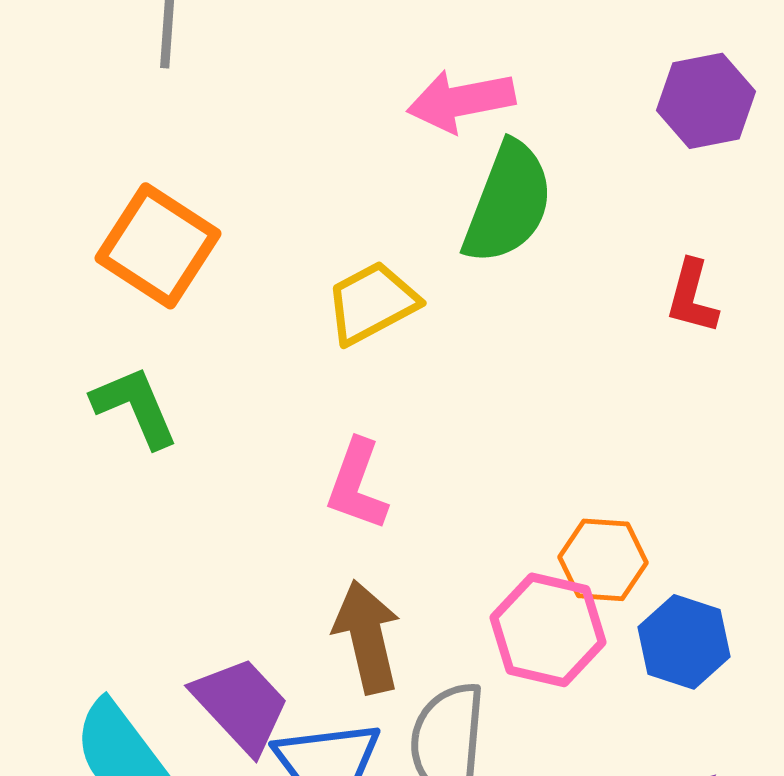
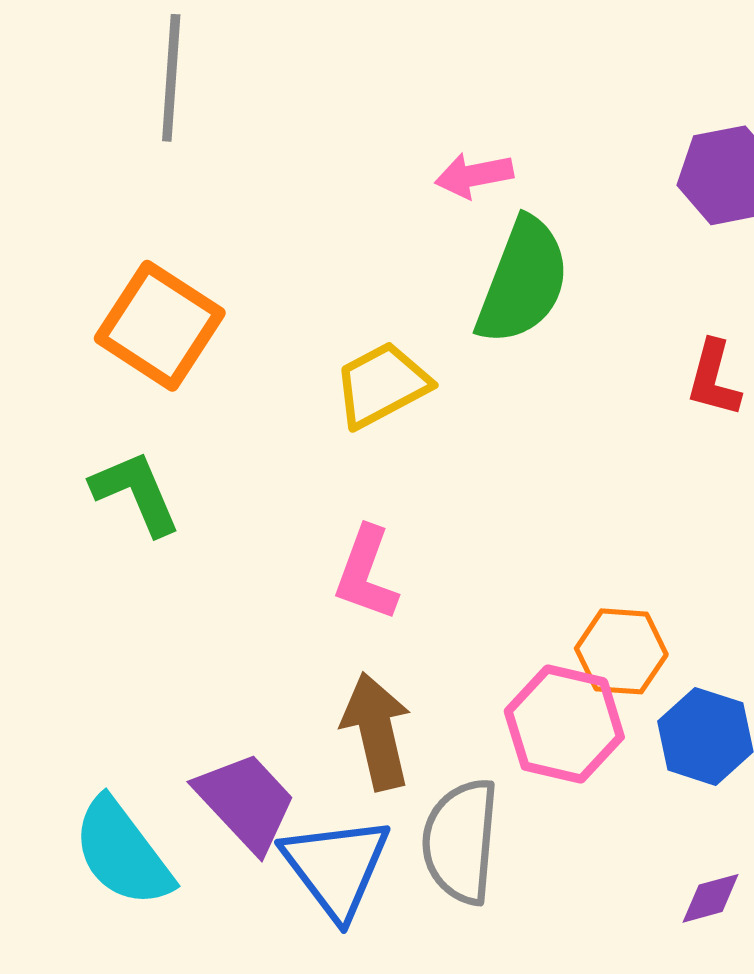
pink arrow: (461, 101) -> (474, 175), size x0.7

